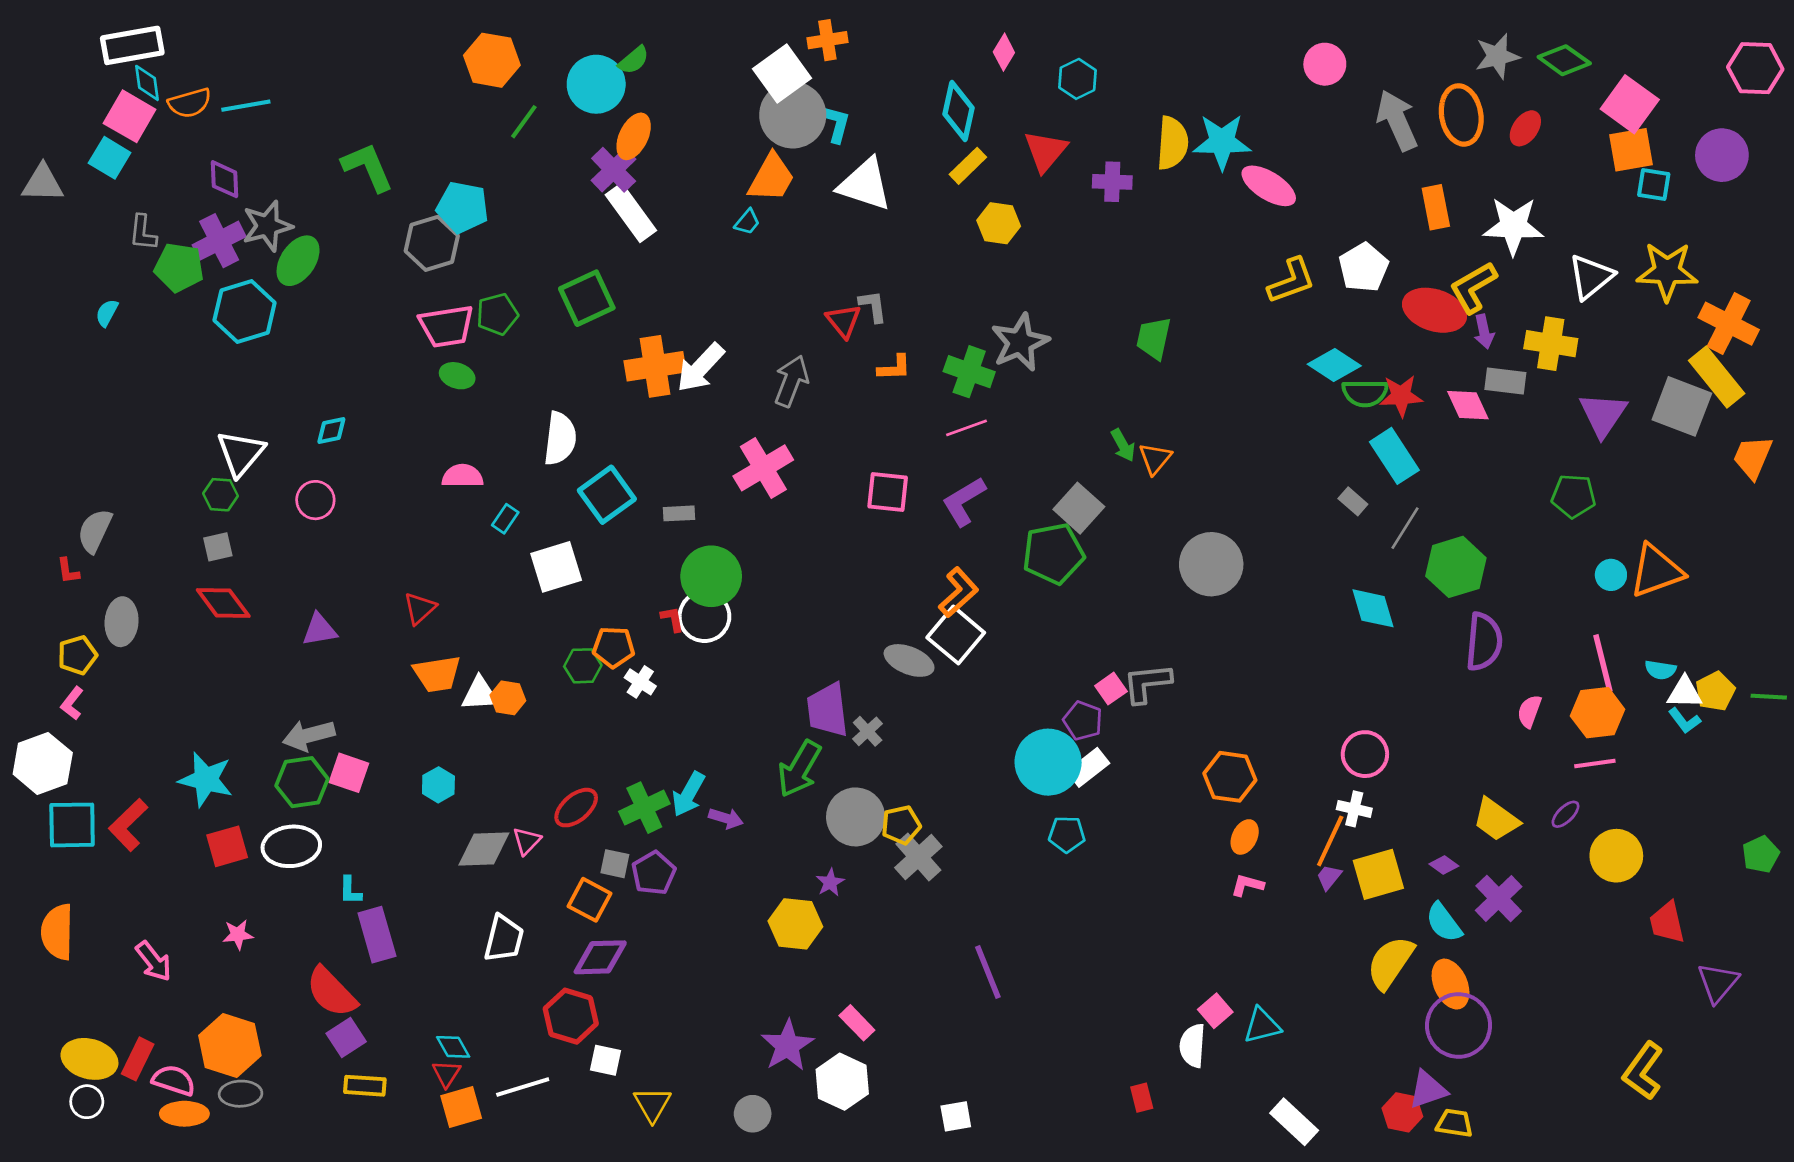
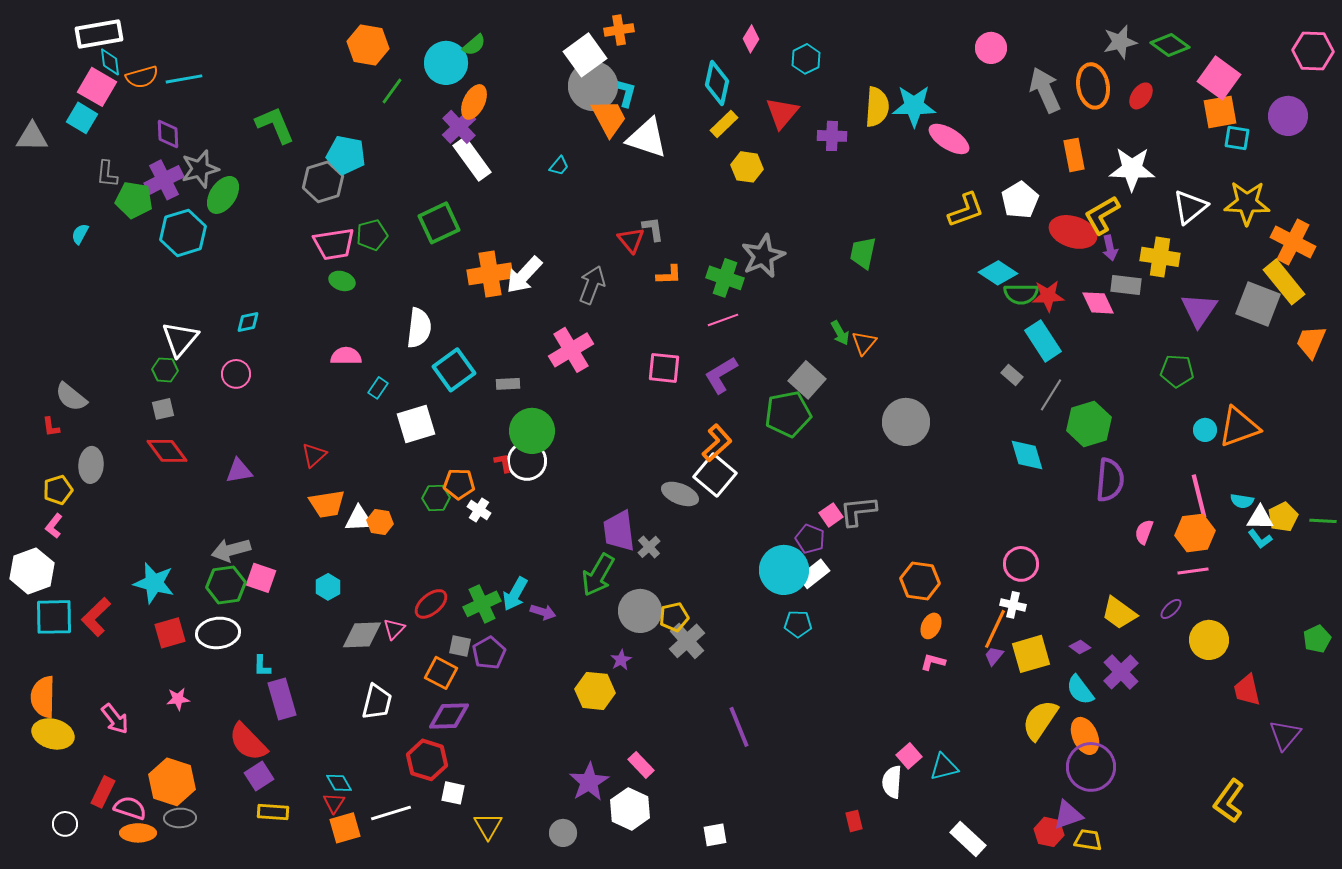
orange trapezoid: (771, 178) -> (609, 118), moved, turned -57
gray semicircle: (95, 531) -> (71, 397), turned -76
yellow ellipse: (89, 1059) -> (53, 734), moved

